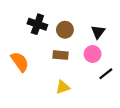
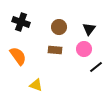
black cross: (37, 24) -> (21, 22), moved
yellow triangle: (63, 87) -> (36, 85), moved, turned 40

